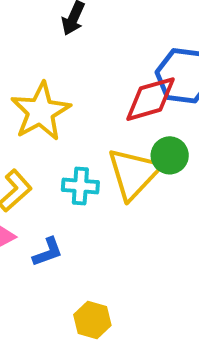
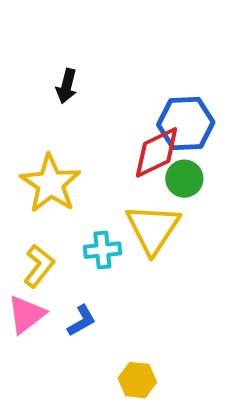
green circle: (170, 155) -> (184, 179), moved

